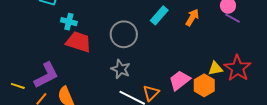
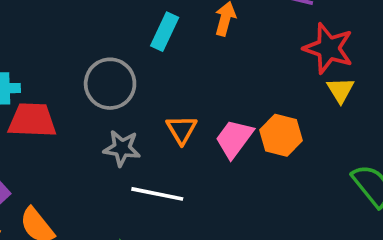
red star: (238, 68) -> (328, 48), moved
yellow triangle: (215, 69) -> (340, 90), moved, turned -35
orange triangle: (151, 93) -> (182, 130), moved

